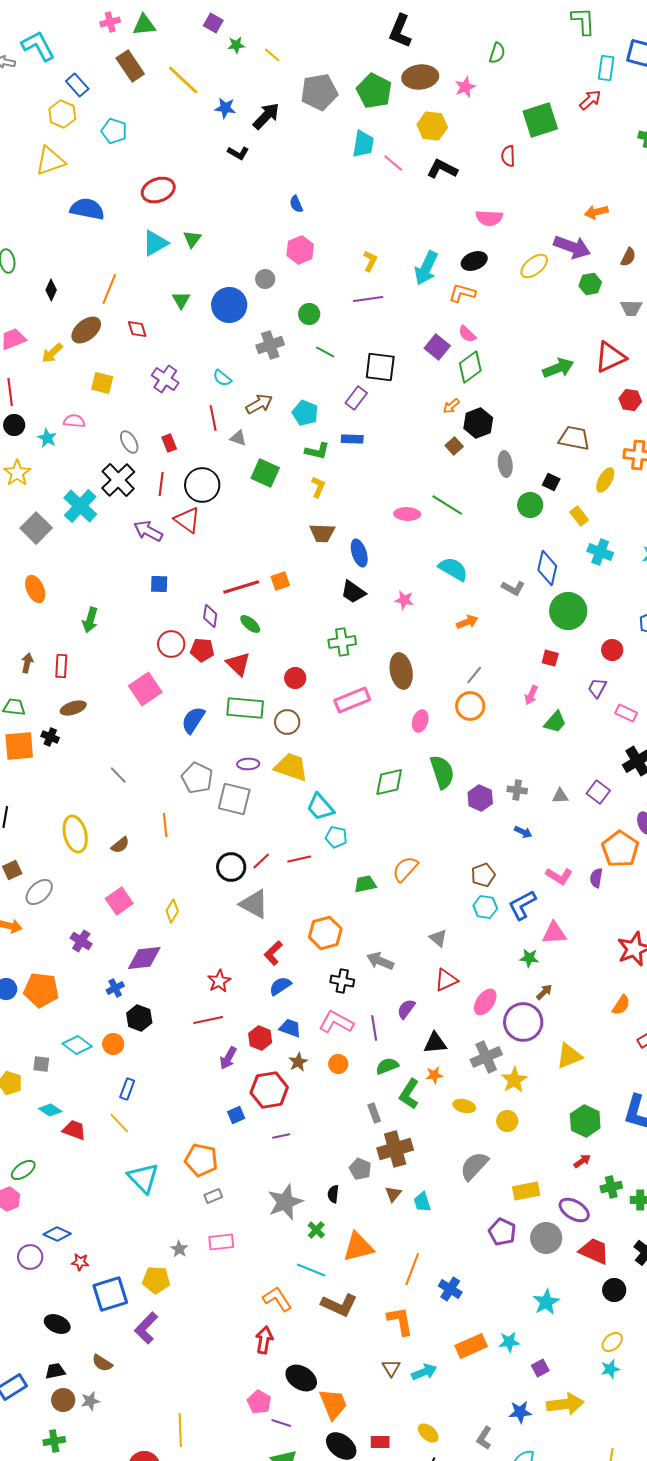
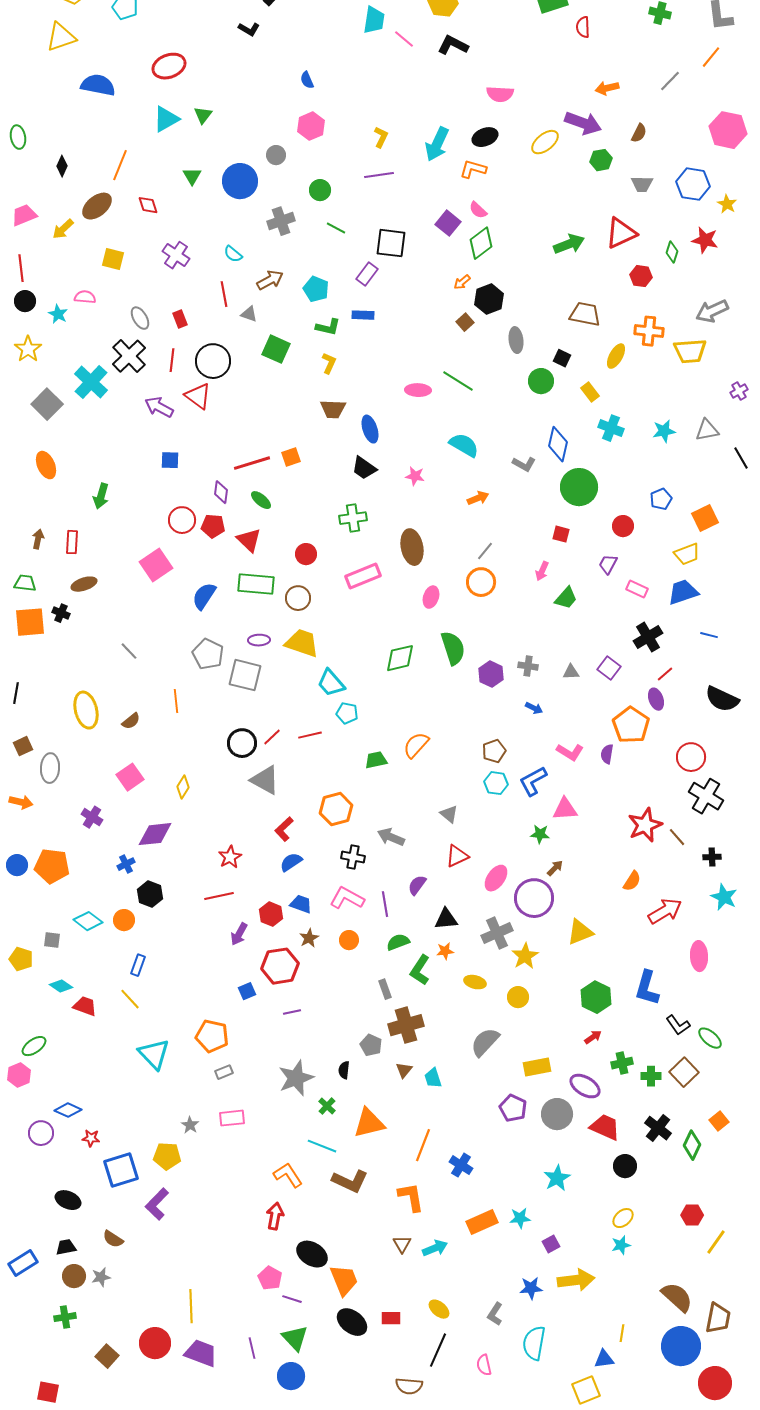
red semicircle: (508, 156) -> (583, 27), moved
gray ellipse: (39, 892) -> (50, 768), turned -44

